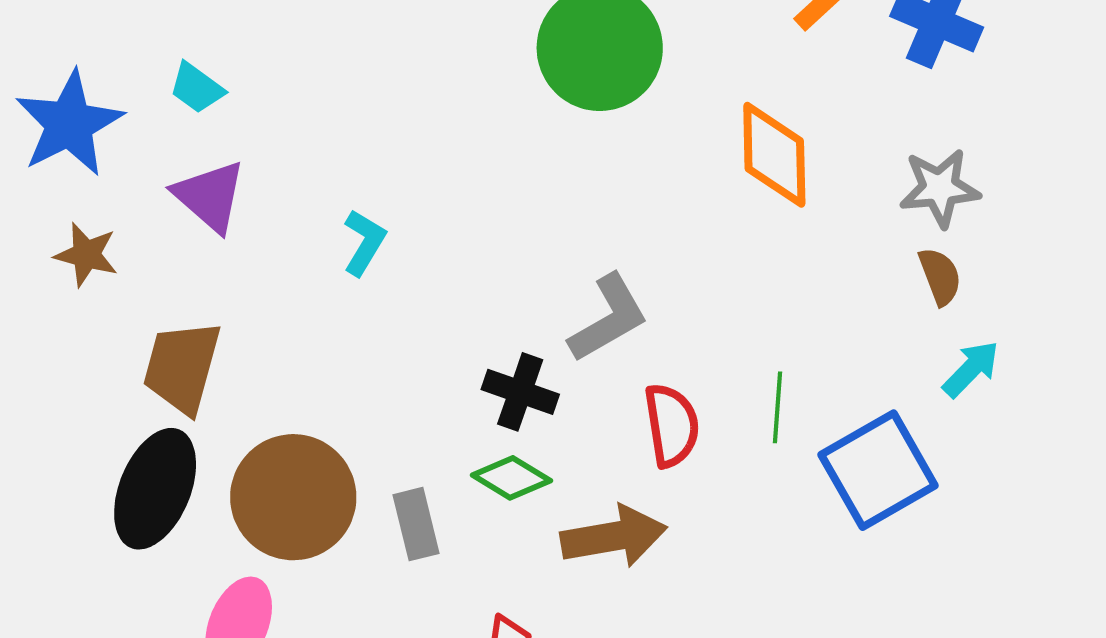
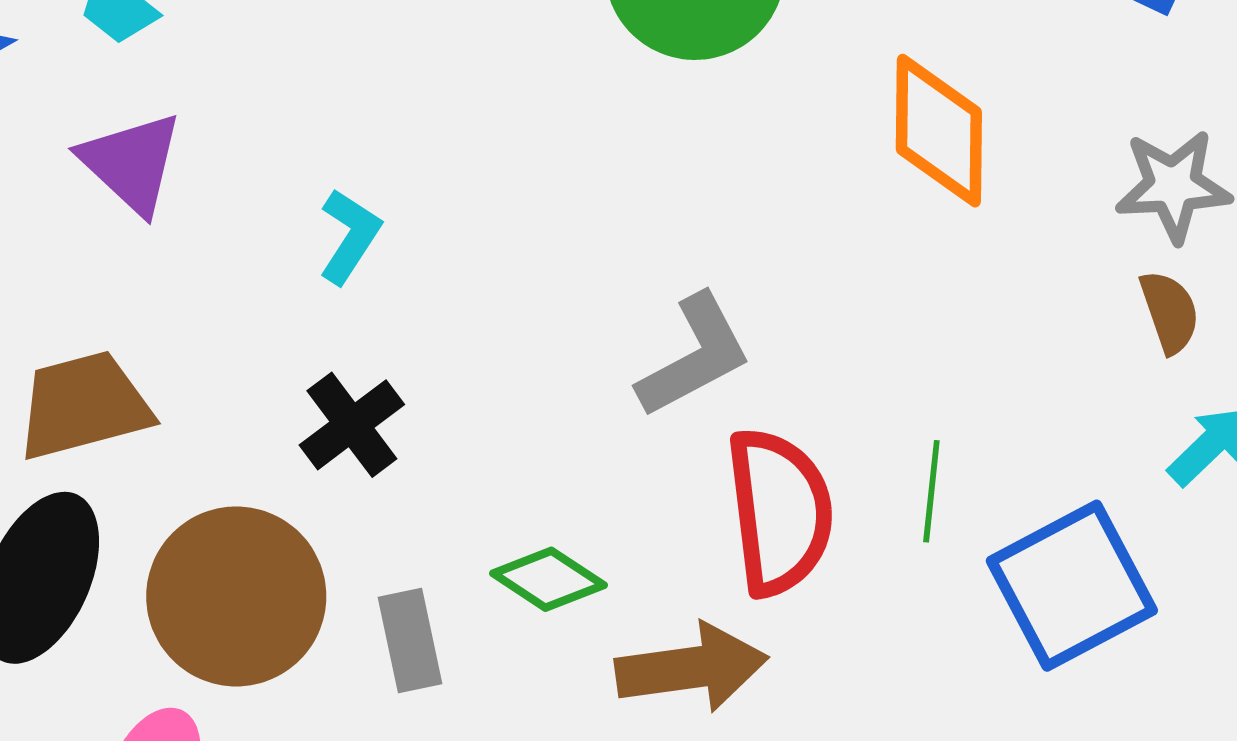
brown trapezoid: (182, 367) -> (84, 405), turned 58
black cross: (520, 392) -> (352, 425), moved, turned 32
red semicircle: (672, 425) -> (779, 512), size x1.4

